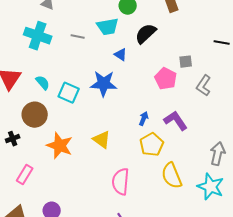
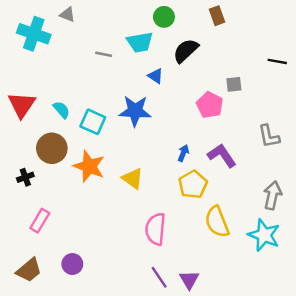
cyan cross: (38, 36) -> (34, 34), moved
gray L-shape: (204, 86) -> (269, 136), moved, turned -45
orange star: (60, 146) -> (89, 166), moved

